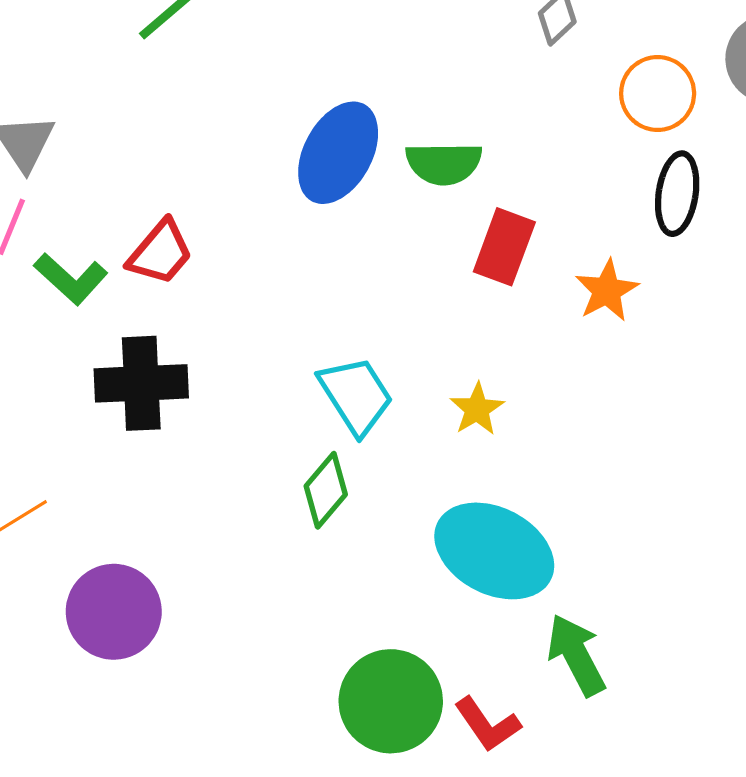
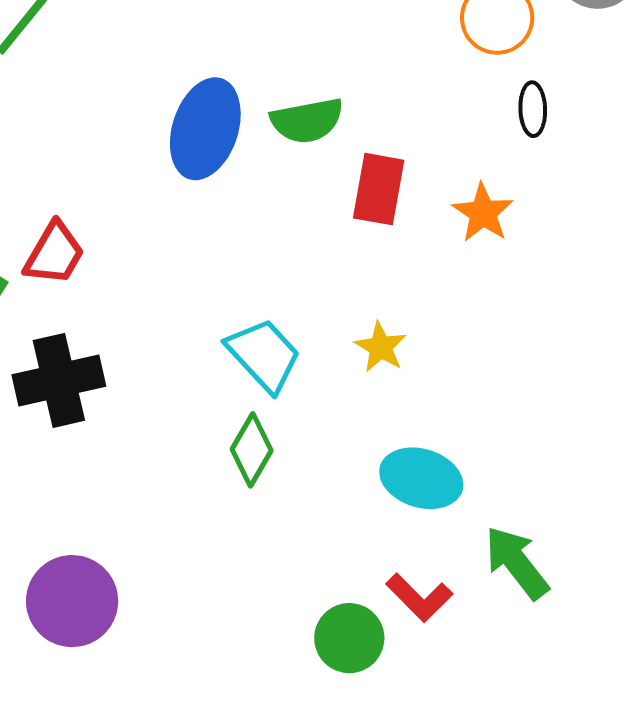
black ellipse: (677, 194) -> (533, 109), size x0.7
cyan ellipse: (494, 551) -> (421, 478), size x0.7
green circle: (391, 701) -> (349, 638), size x0.7
red L-shape: (487, 724) -> (419, 598), moved

